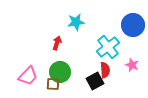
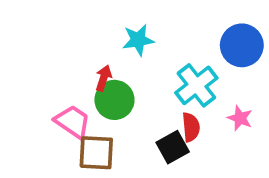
green circle: (60, 72) -> (114, 100), moved
pink trapezoid: (28, 76) -> (73, 122), moved, turned -100
brown square: (53, 84) -> (96, 153), size x1.5

